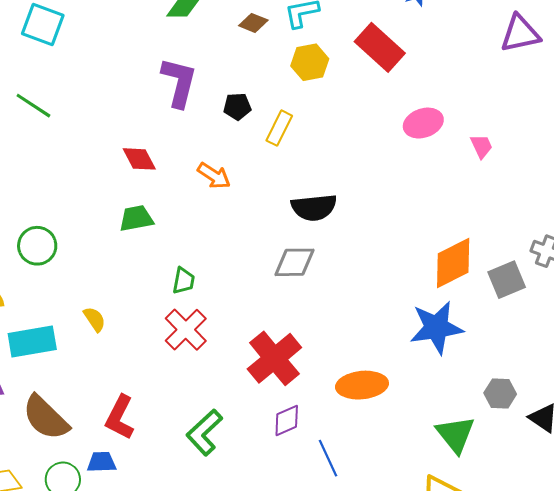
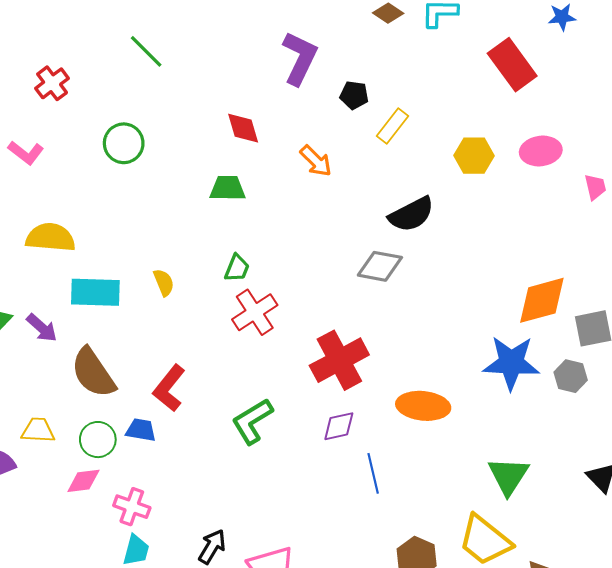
yellow hexagon: (310, 62) -> (474, 156), moved
black semicircle: (314, 207) -> (411, 214), turned -33
green circle: (37, 246) -> (124, 143), moved
green trapezoid: (184, 281) -> (237, 268), moved
gray hexagon: (500, 394) -> (571, 376), moved

